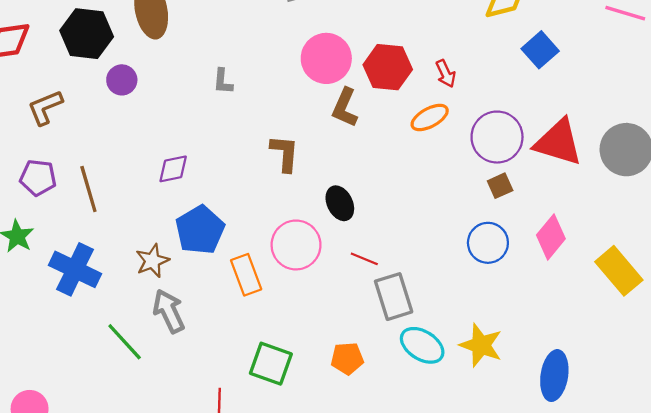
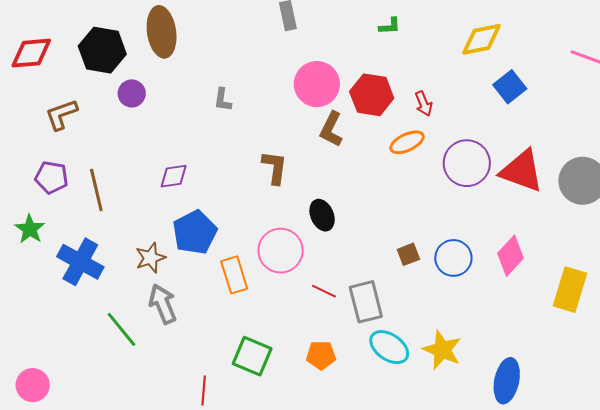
brown square: (500, 186) -> (408, 254), moved
red line: (364, 259) -> (324, 291), moved
yellow rectangle: (619, 271) -> (570, 290), turned 54

